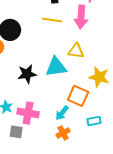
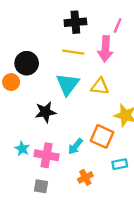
cyan triangle: (56, 67) -> (68, 84), moved, turned -45
cyan arrow: (62, 113) -> (75, 146), moved
gray square: (16, 132) -> (41, 186), moved

